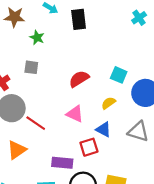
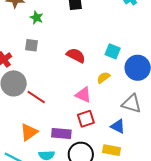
red semicircle: (79, 79) -> (76, 55), turned 60
pink triangle: (75, 114) -> (83, 95), moved
blue triangle: (103, 130) -> (118, 126), moved
orange triangle: (17, 150) -> (29, 132), moved

